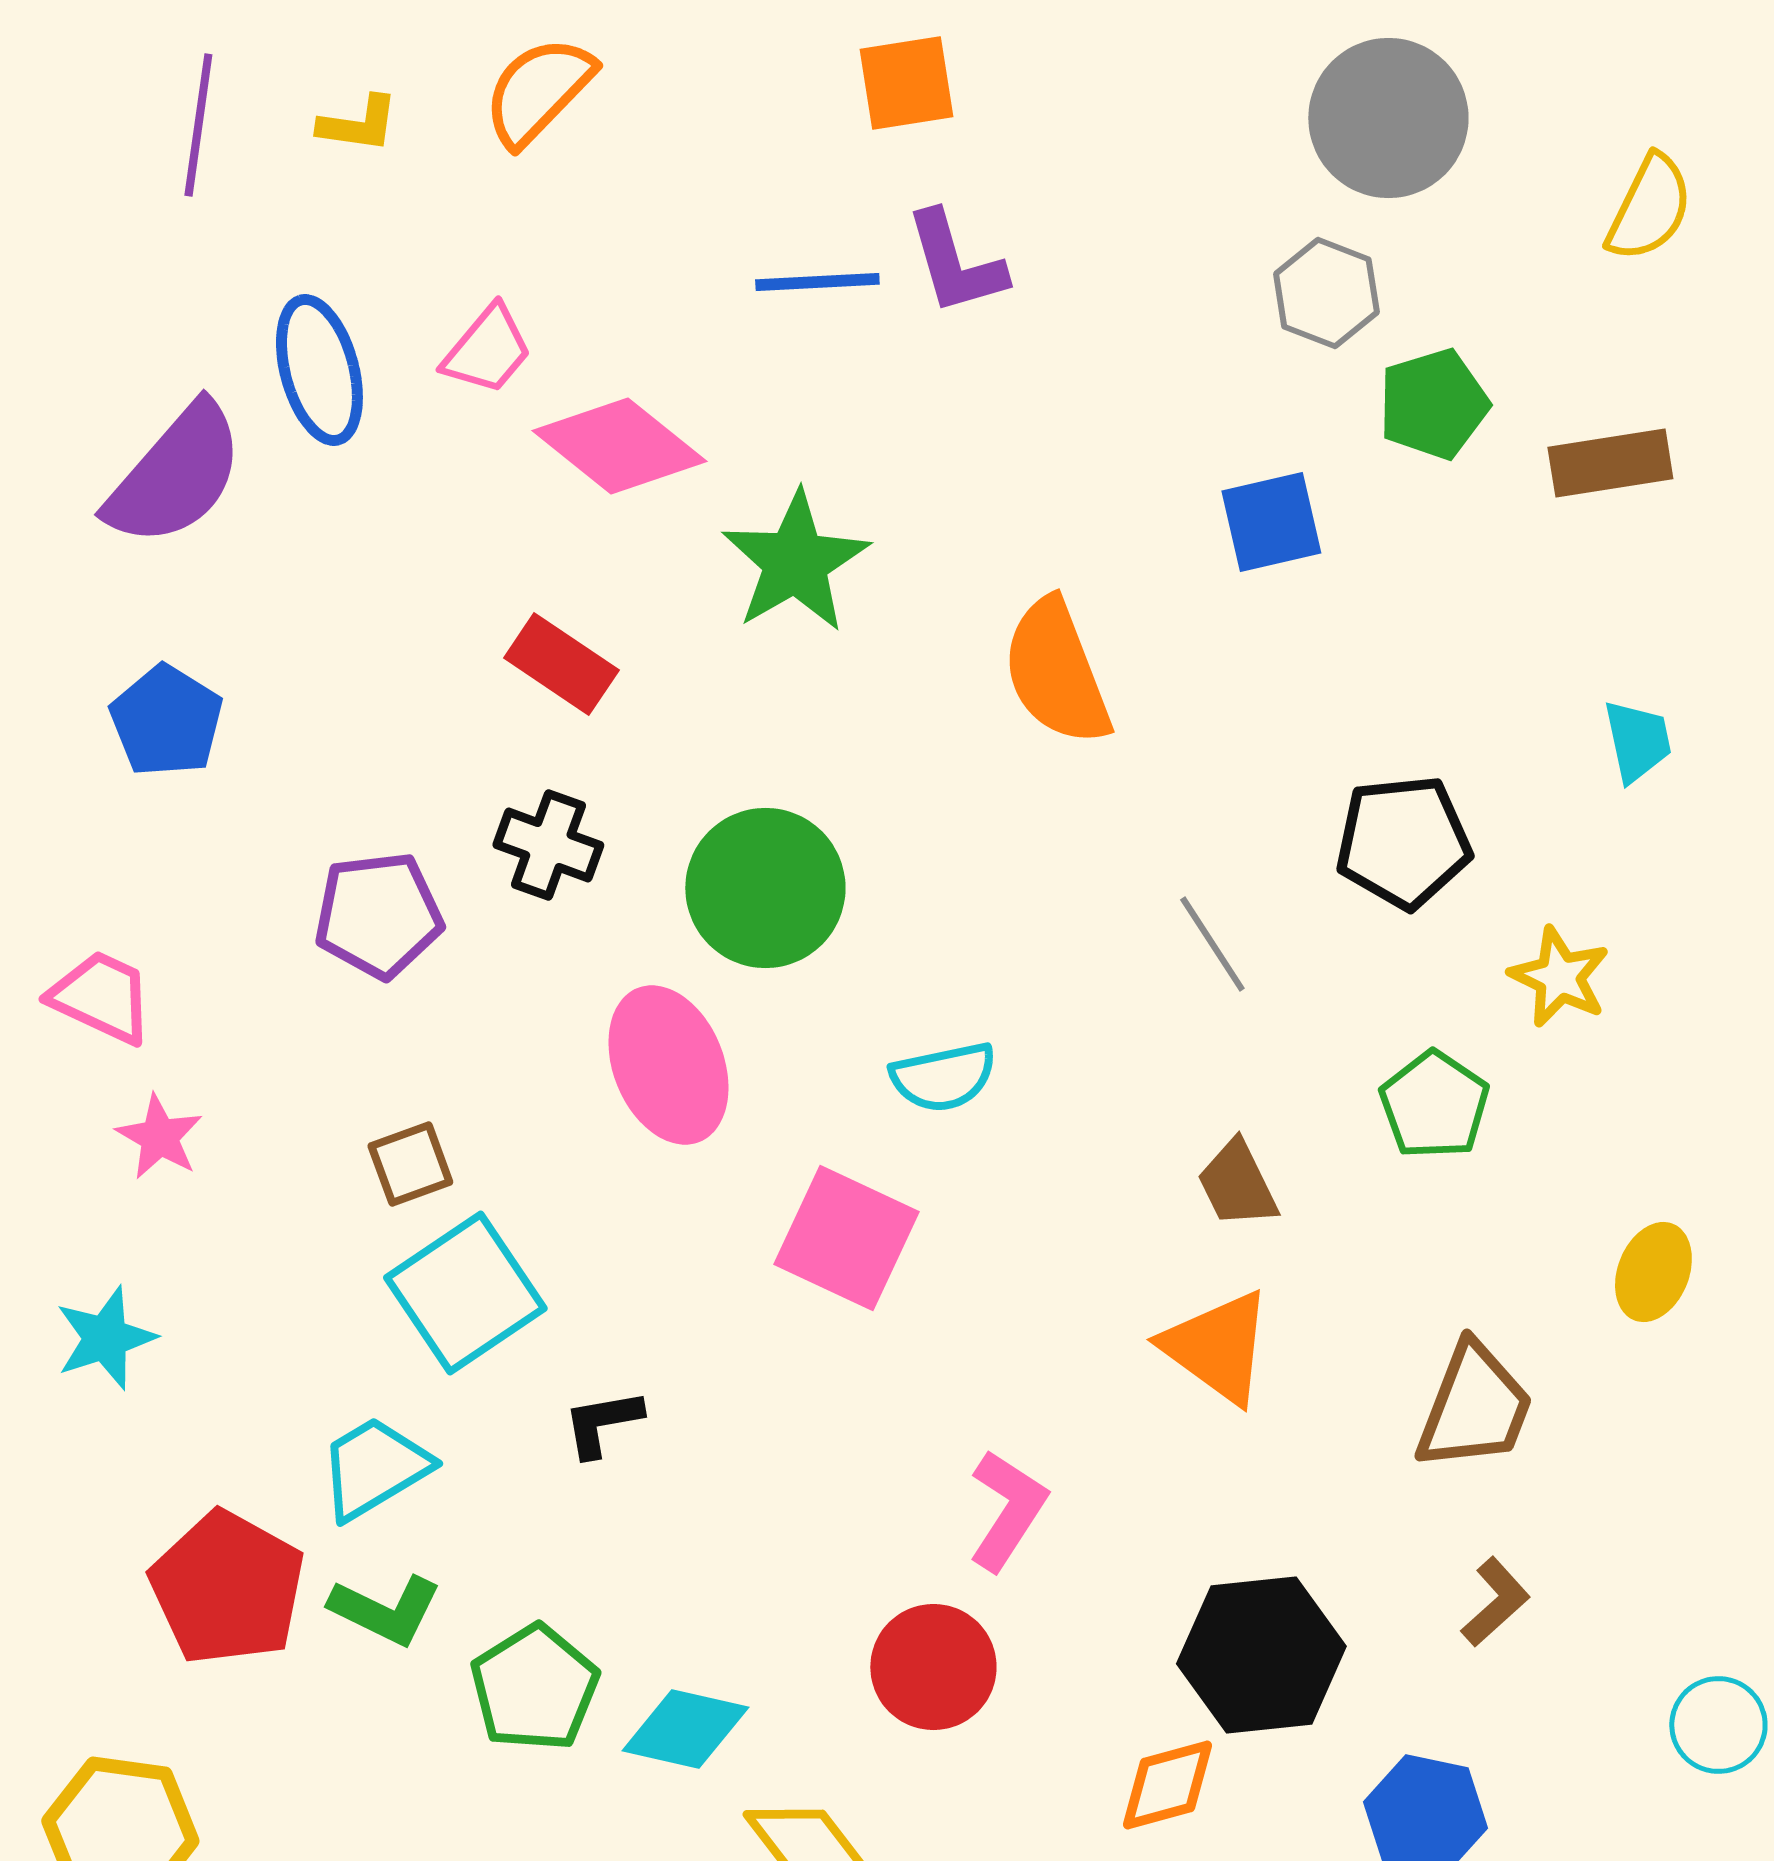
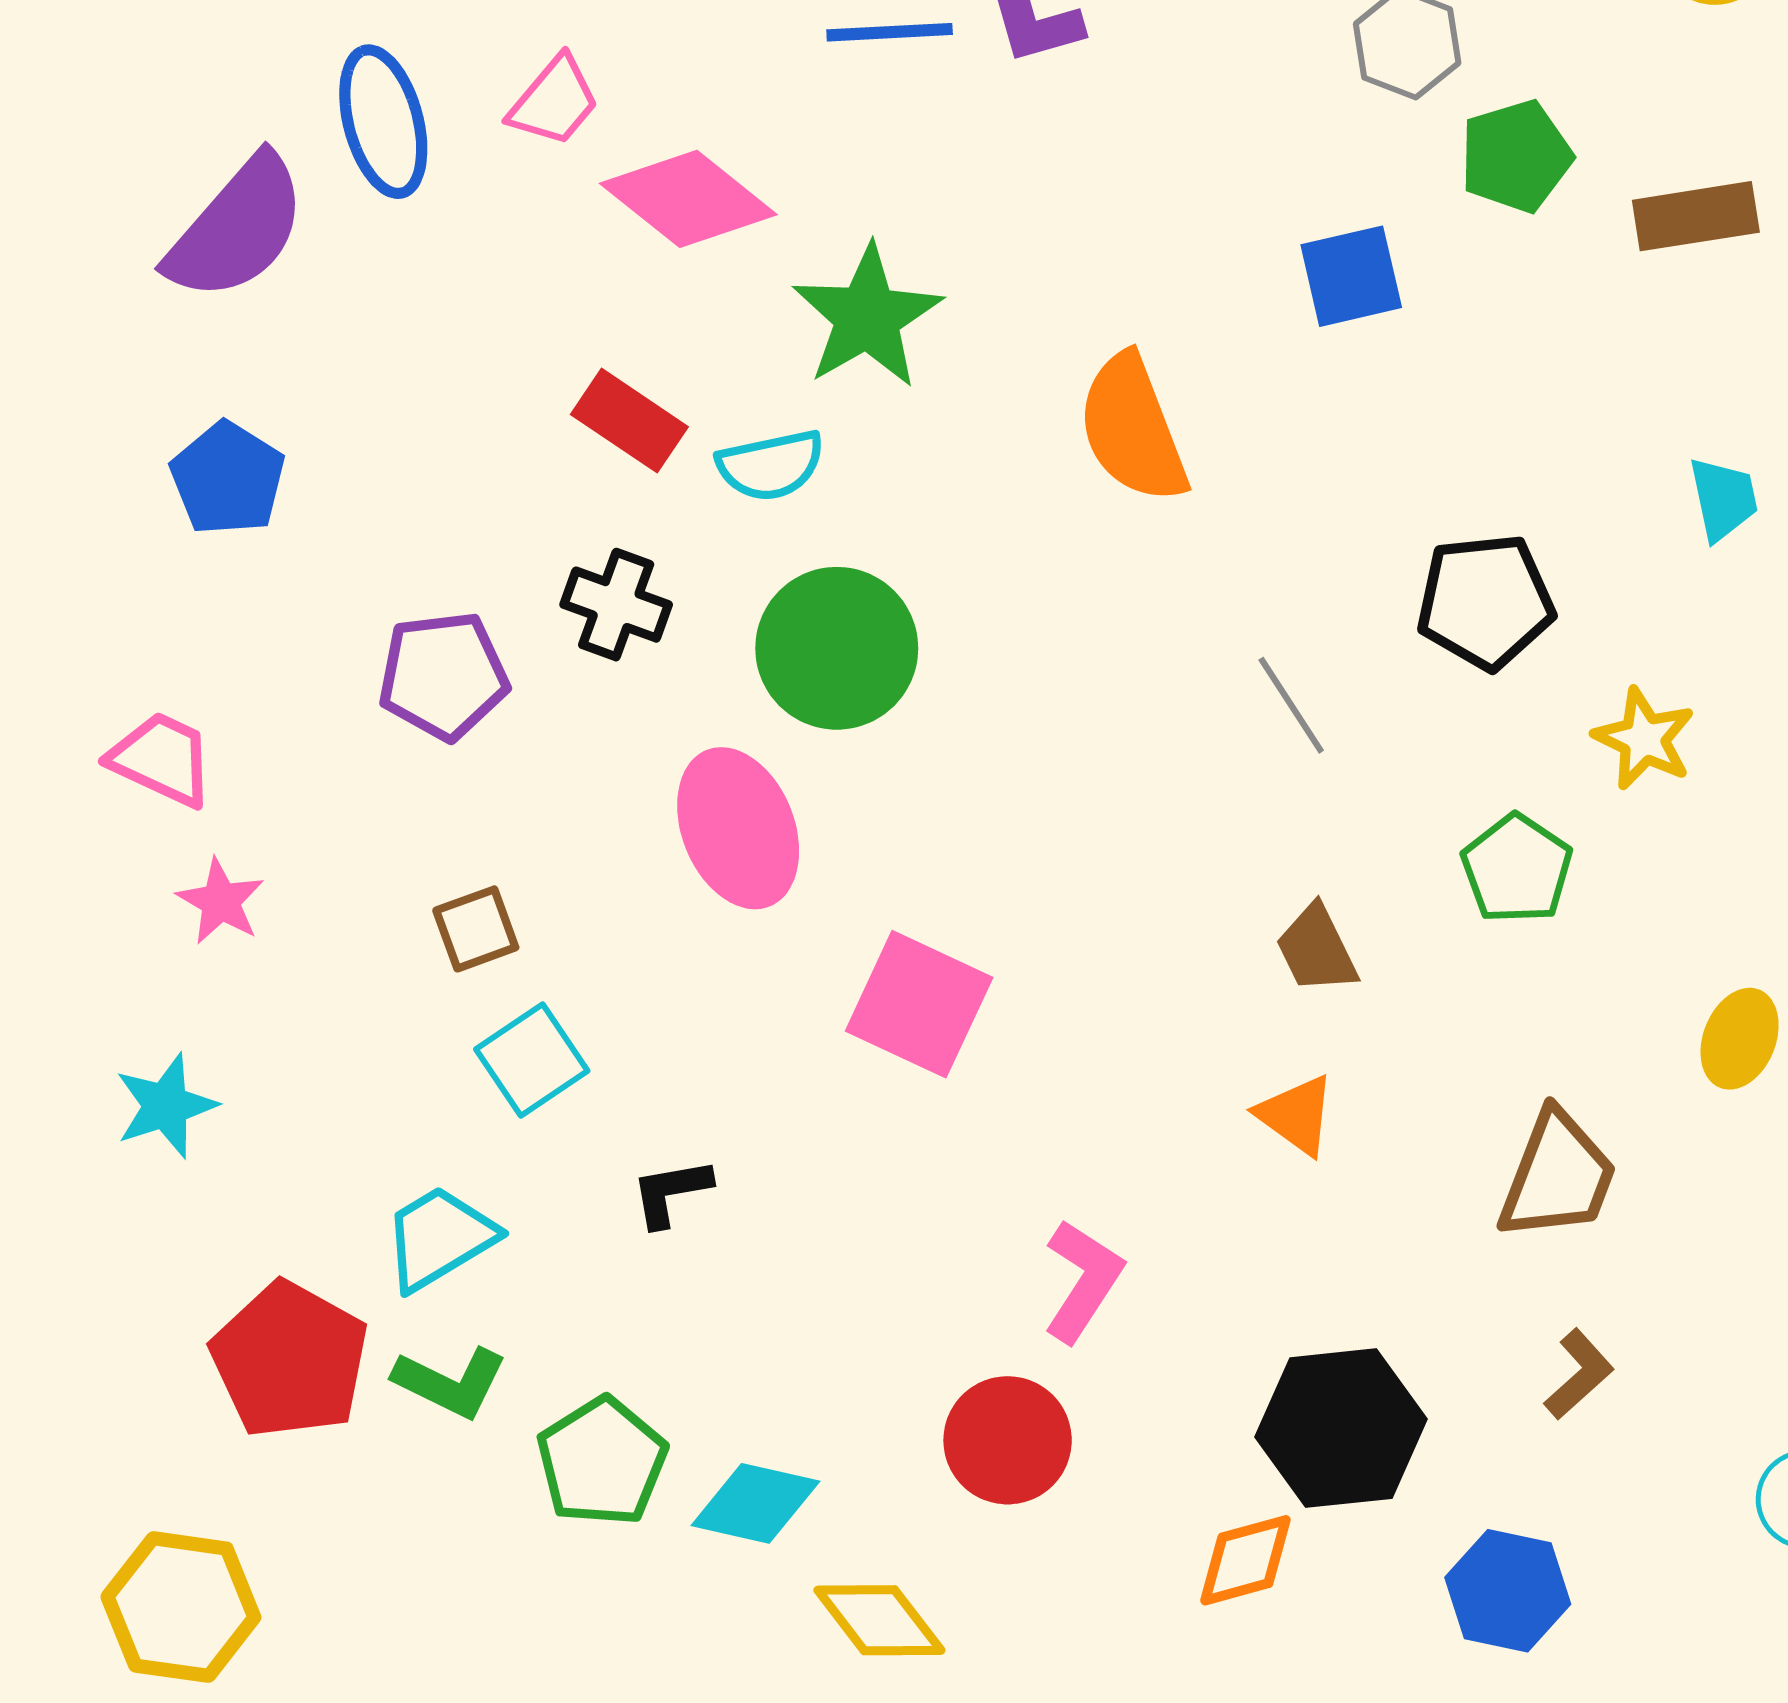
cyan semicircle: (943, 1077) -> (771, 465), moved
cyan square: (465, 1293) -> (532, 1060), size x0.7
orange triangle: (1217, 1347) -> (1296, 1115), size x0.7

